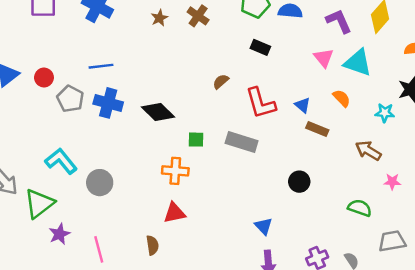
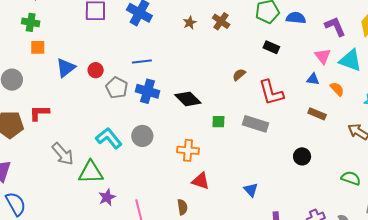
blue triangle: (302, 105) -> (313, 79), moved, turned -32
orange cross: (175, 171) -> (188, 150), moved
gray circle: (100, 183) -> (142, 136), moved
green triangle: (39, 203) -> (91, 172), turned 36
red triangle: (174, 213) -> (201, 181), turned 30
blue triangle: (264, 226) -> (251, 190), moved

